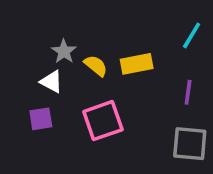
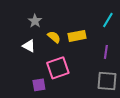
gray star: (64, 51) -> (35, 21), moved
purple square: (41, 119) -> (39, 85), moved

